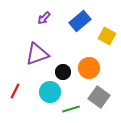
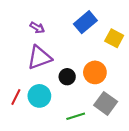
purple arrow: (44, 18) -> (37, 28), moved, turned -104
cyan circle: (50, 92) -> (39, 96), moved

